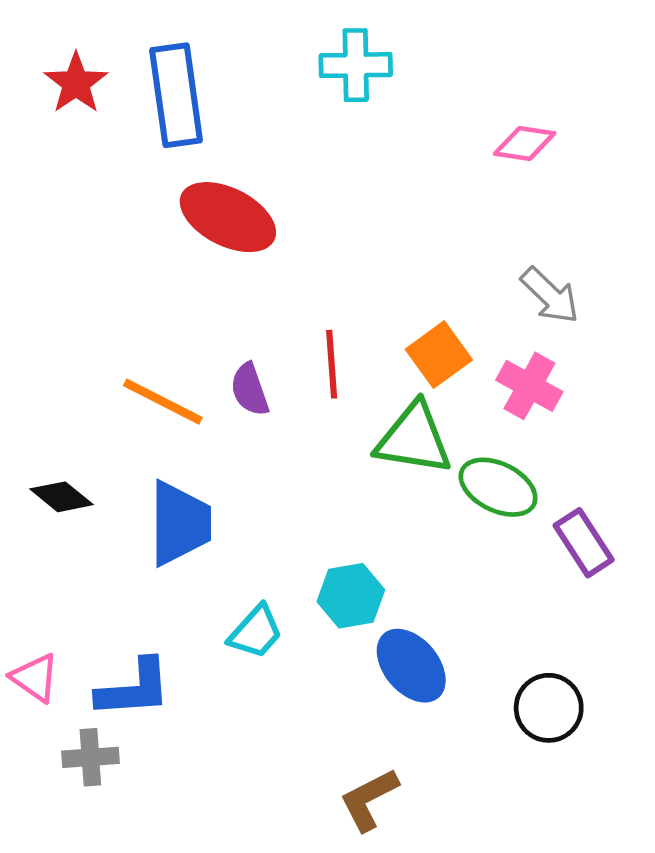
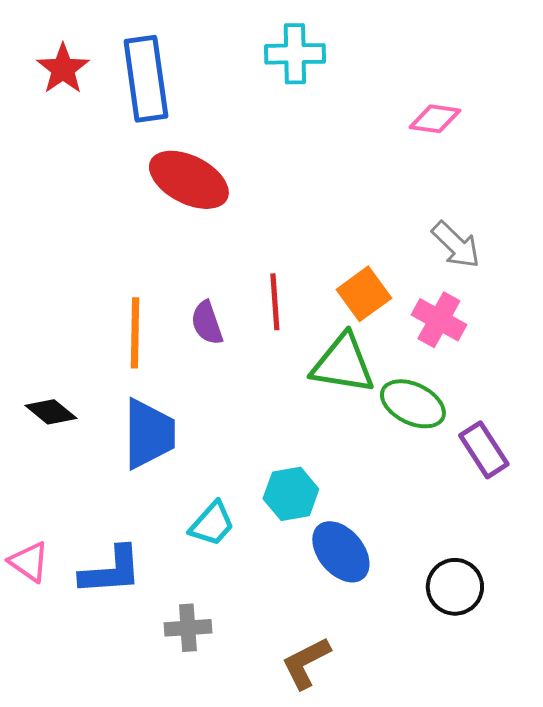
orange line: (163, 402) -> (135, 333), turned 64
gray cross: (90, 757) -> (188, 628), moved

